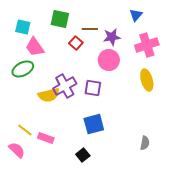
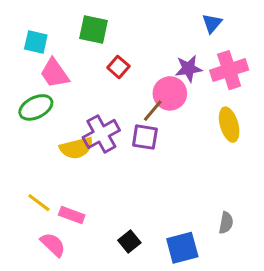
brown line: (90, 29) -> (153, 111), moved, turned -49
purple star: (112, 37) -> (189, 68), moved
blue square: (94, 124) -> (182, 248), moved
pink semicircle: (17, 150) -> (53, 245), moved

